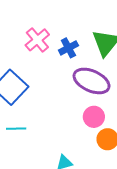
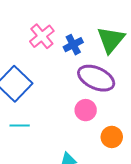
pink circle: (94, 117) -> (86, 110), moved

